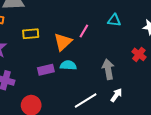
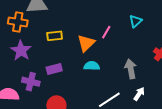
cyan triangle: (114, 20) -> (136, 21), turned -48
purple rectangle: (46, 70) -> (54, 69), moved

